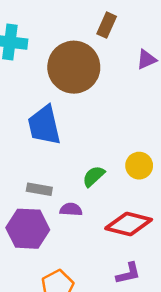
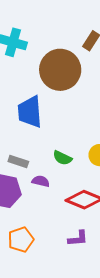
green semicircle: (94, 176) -> (62, 158), turned -120

